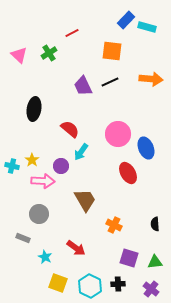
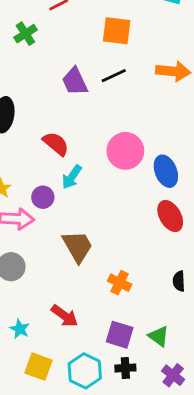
red ellipse: (128, 173) -> (170, 216), moved
purple square: (129, 258) -> (120, 335), moved
green triangle: (155, 262) -> (159, 336), moved, turned 42

